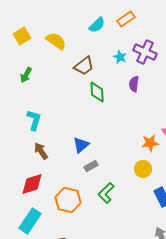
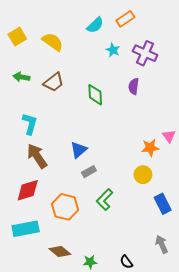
cyan star: (120, 57) -> (113, 50), moved
brown trapezoid: (84, 66) -> (54, 82), moved
green arrow: (26, 75) -> (21, 77), turned 70
brown arrow: (41, 151) -> (37, 156), size x1.4
cyan rectangle: (30, 221) -> (26, 229), turned 45

